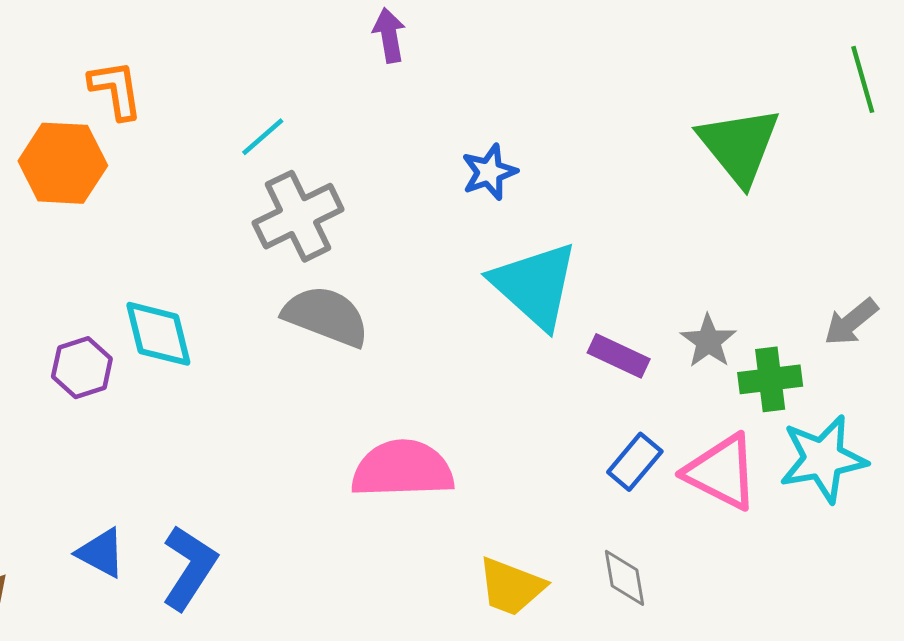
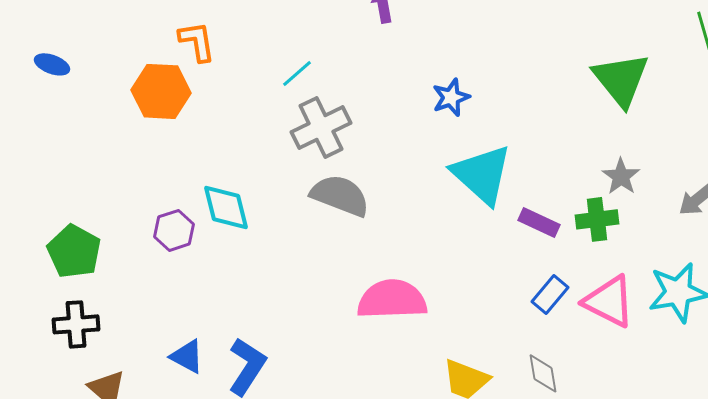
gray star: (708, 341) -> (621, 176), moved
green cross: (770, 379) -> (597, 219), moved

